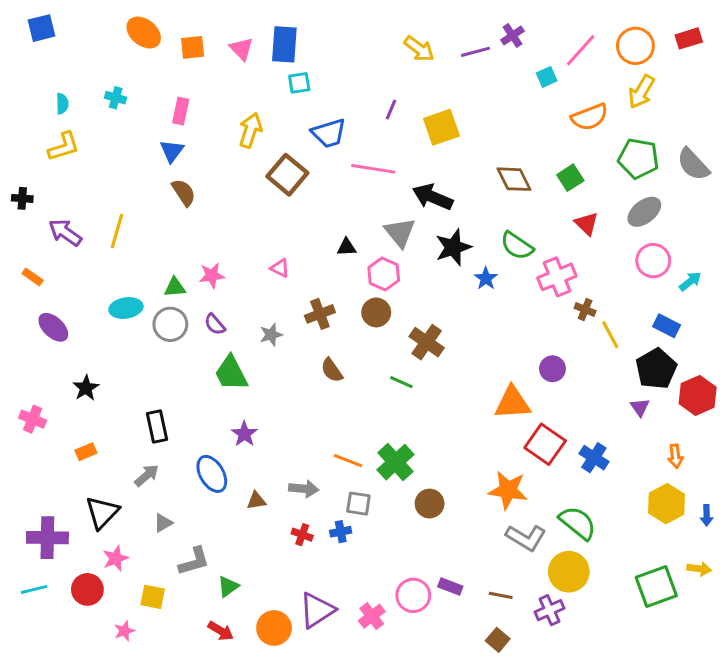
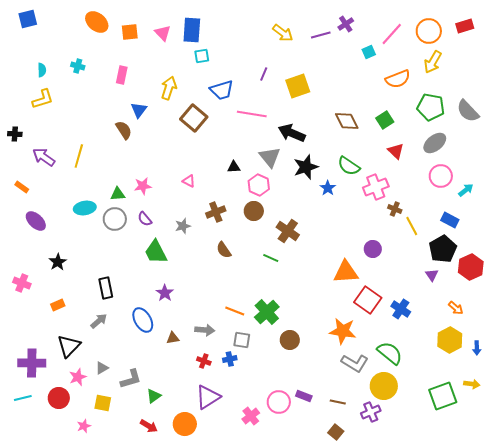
blue triangle: (172, 151) -> (139, 110), moved
orange arrow: (675, 456) -> (456, 308), turned -42
gray triangle: (163, 523) -> (102, 368), moved
purple triangle: (317, 610) -> (208, 397), moved

